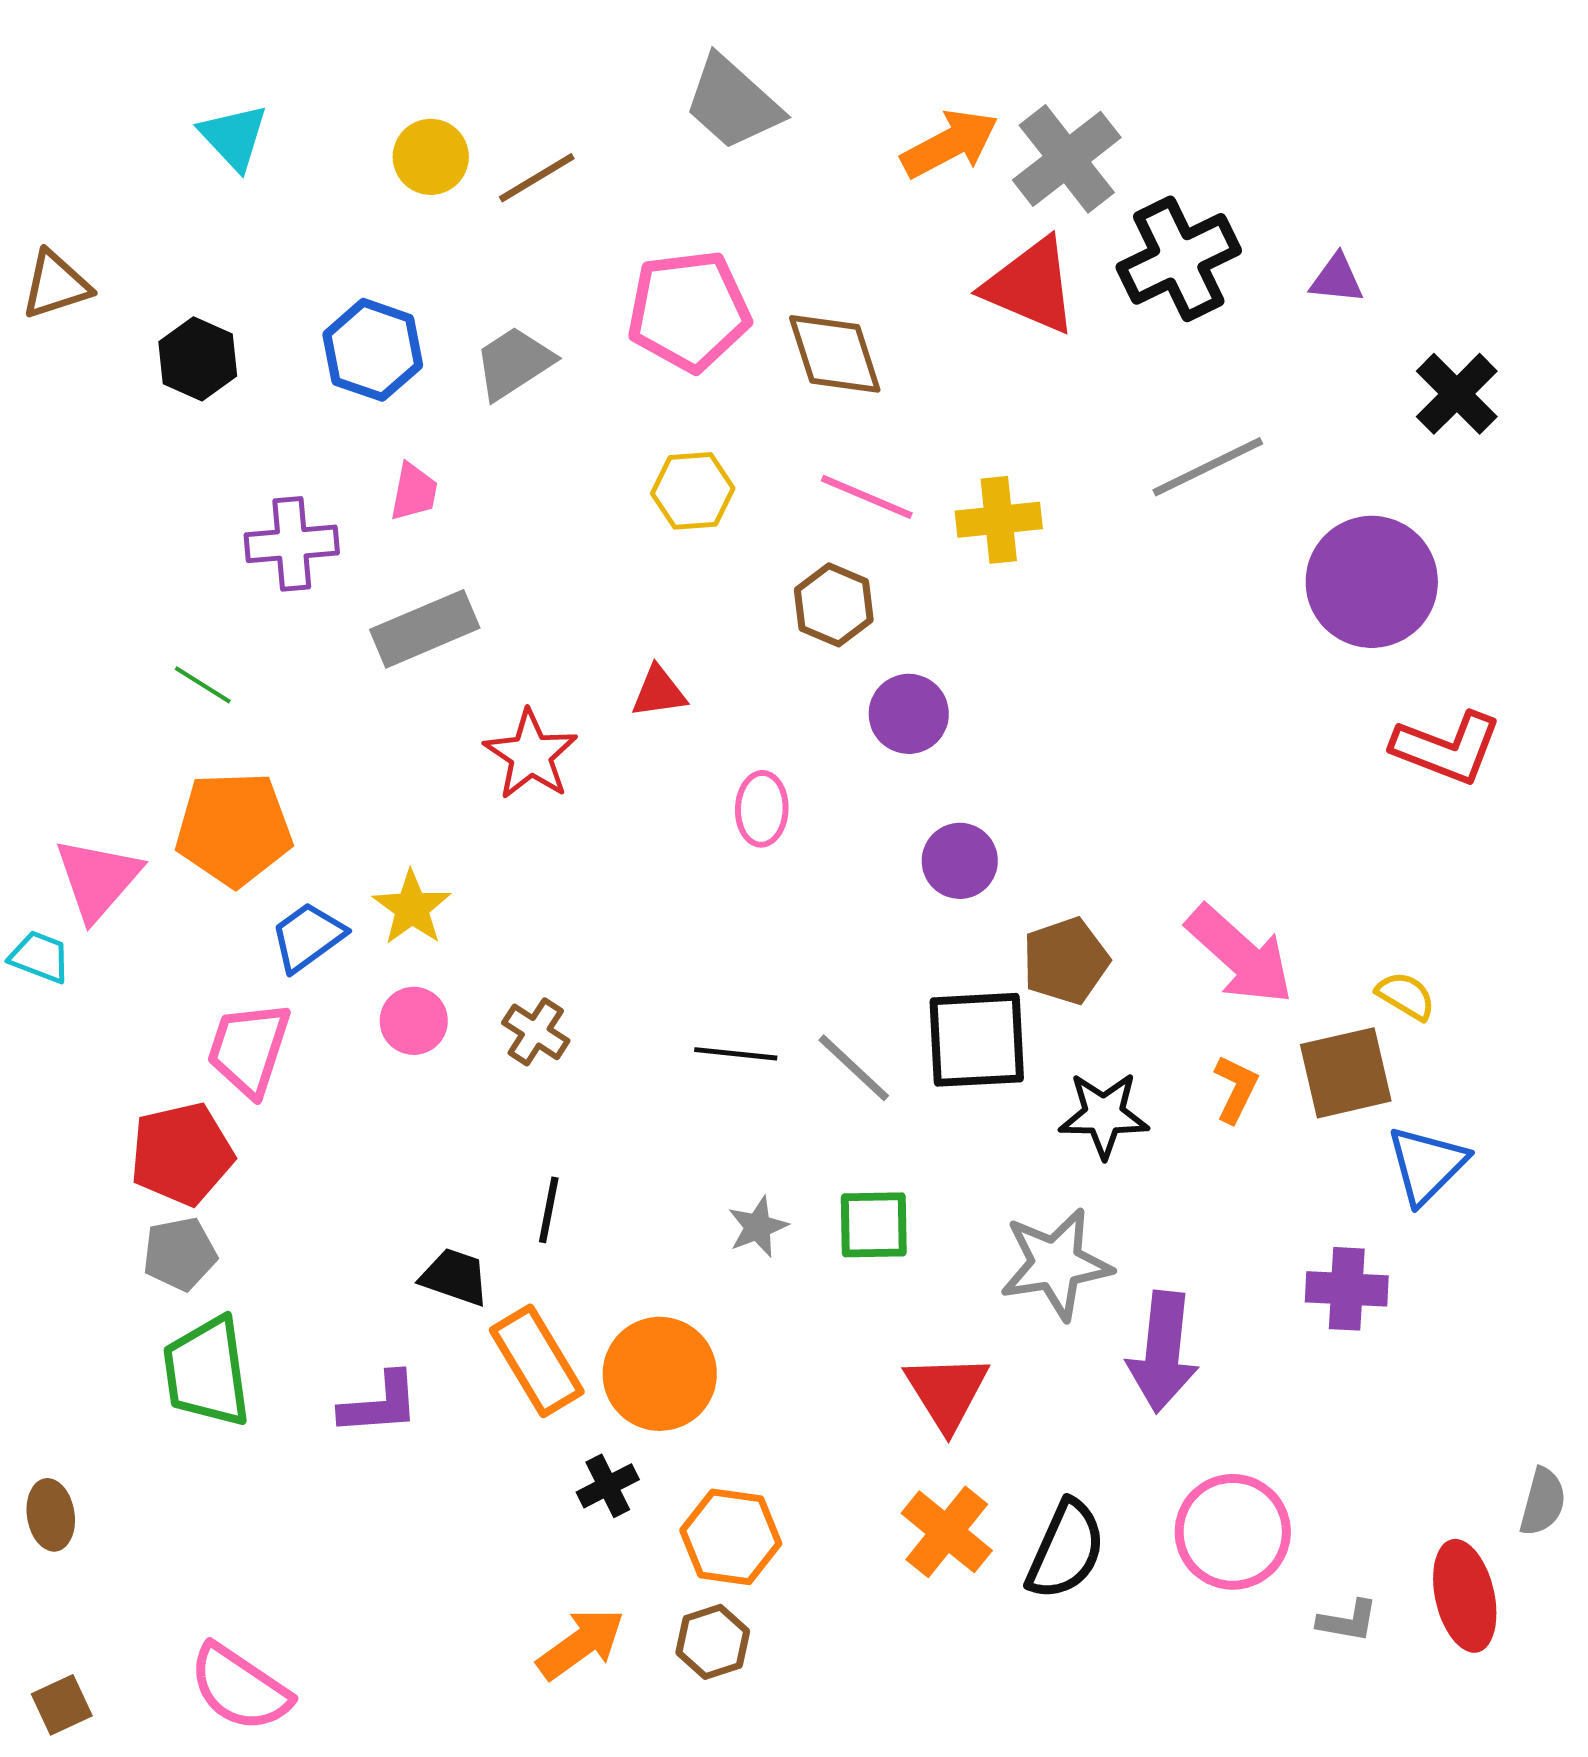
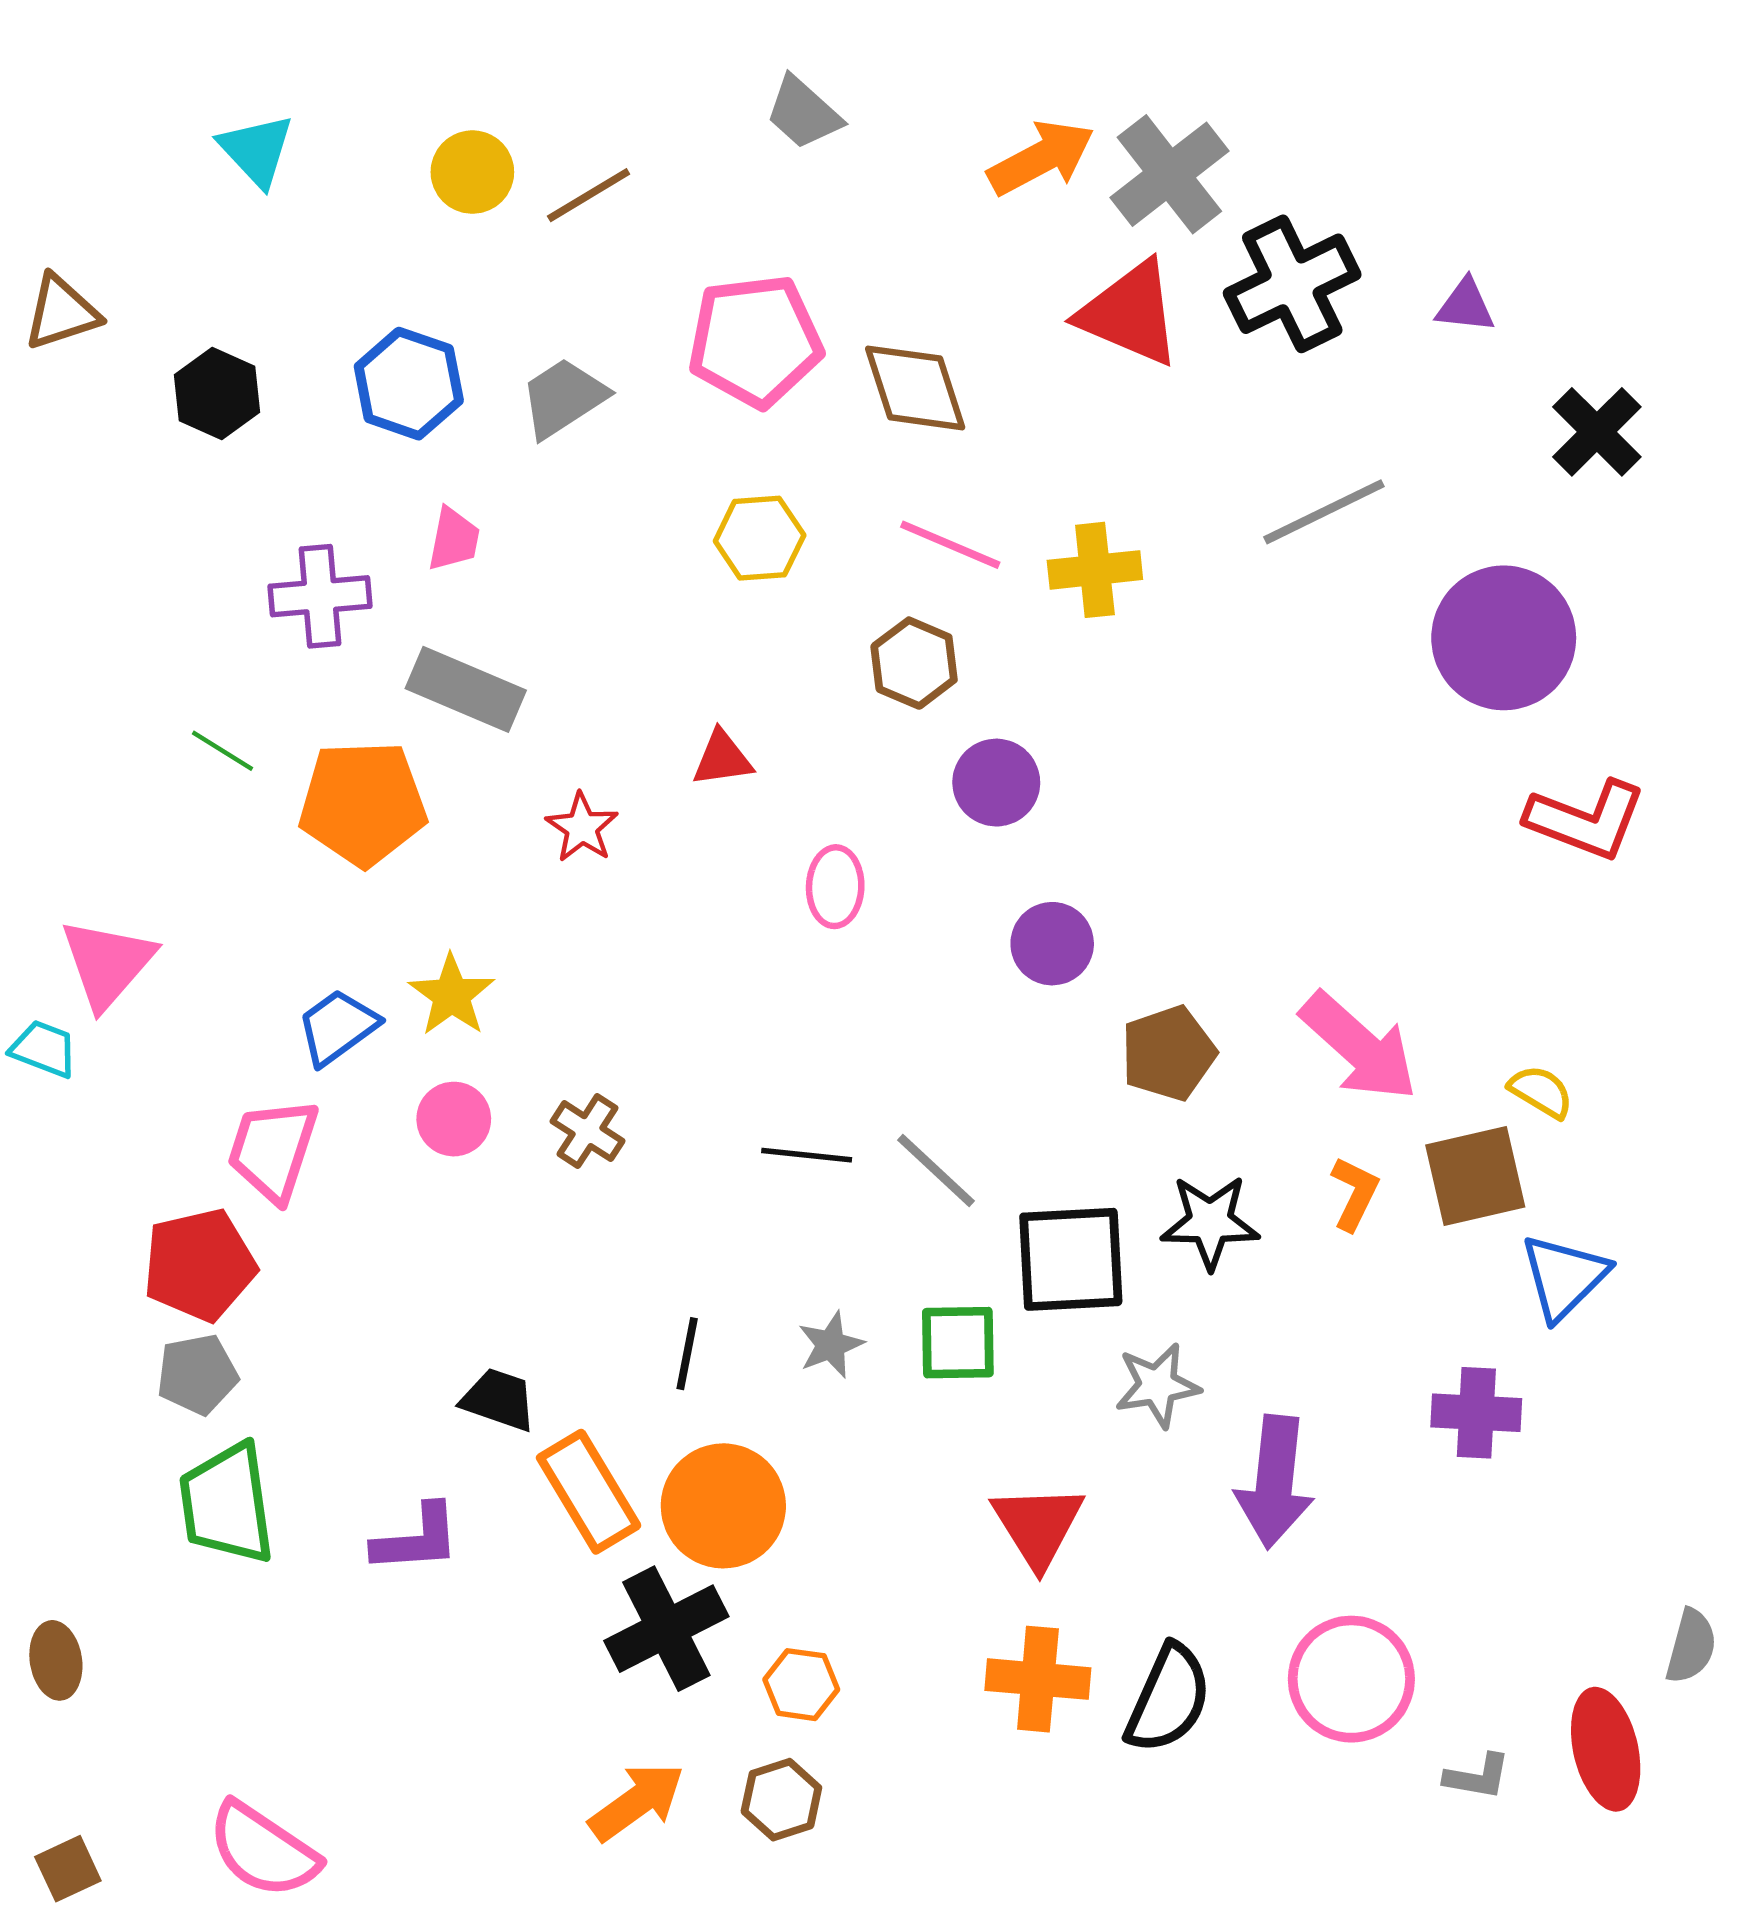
gray trapezoid: (733, 103) -> (803, 113), size x0.7
gray rectangle: (425, 629) -> (466, 689), turned 46
red star: (531, 755) -> (582, 827), size x0.7
orange pentagon: (234, 829) -> (363, 803), moved
black square: (977, 1040) -> (1071, 1259), moved
black line: (549, 1210) -> (687, 1354), moved
gray star: (1056, 1264) -> (1157, 1385), size x0.7
black cross: (608, 1486) -> (666, 1629), size x1.8
orange cross: (947, 1532) -> (1038, 1679), turned -34
orange hexagon: (731, 1537) -> (801, 1685), size x0.7

